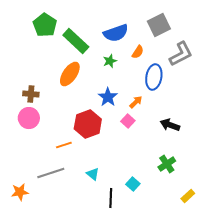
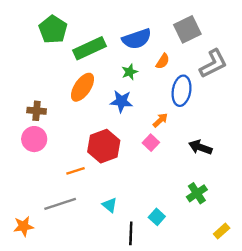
green rectangle: (76, 41) -> (90, 48), turned -68
blue star: (108, 97) -> (121, 101), moved, turned -30

